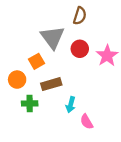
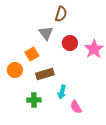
brown semicircle: (80, 16) -> (61, 14), moved
gray triangle: (52, 37) -> (46, 33), size x0.7
green cross: (30, 103) -> (34, 100), moved

